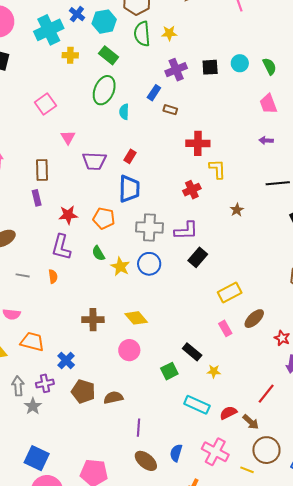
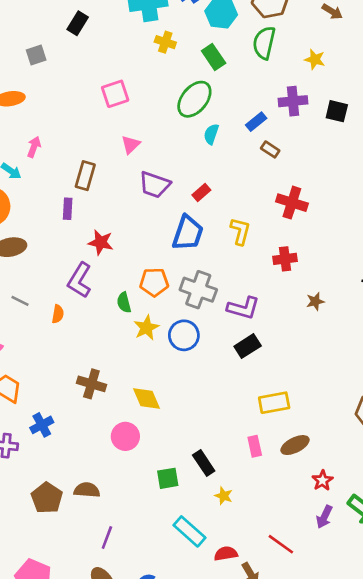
yellow star: (169, 33) -> (315, 59), moved
yellow L-shape: (217, 169) -> (240, 231), moved
red cross: (192, 190) -> (285, 259), moved
orange pentagon: (104, 218) -> (154, 282), moved, turned -30
brown pentagon: (83, 391) -> (47, 498), moved
red line: (266, 394) -> (281, 544), turned 70

